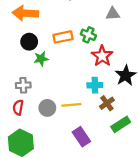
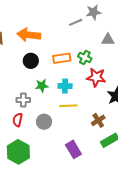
red star: (102, 56) -> (96, 77), turned -30
green star: (41, 59) -> (42, 86), moved
cyan cross: (95, 85) -> (65, 86), moved
yellow line: (71, 105) -> (68, 106), moved

